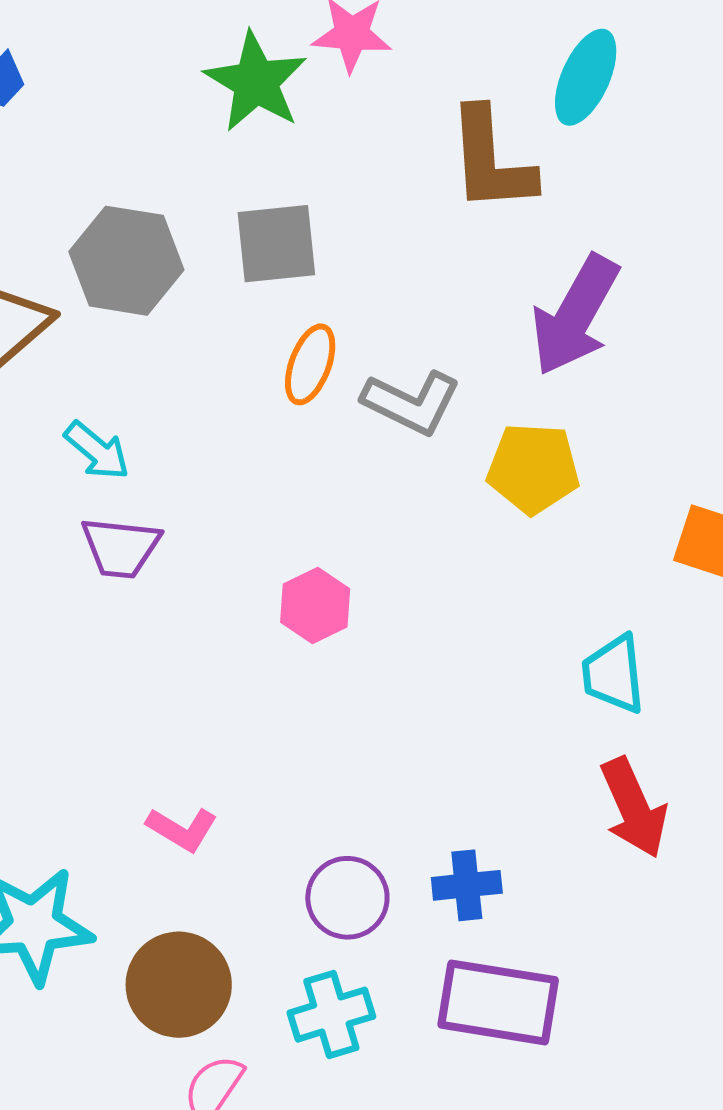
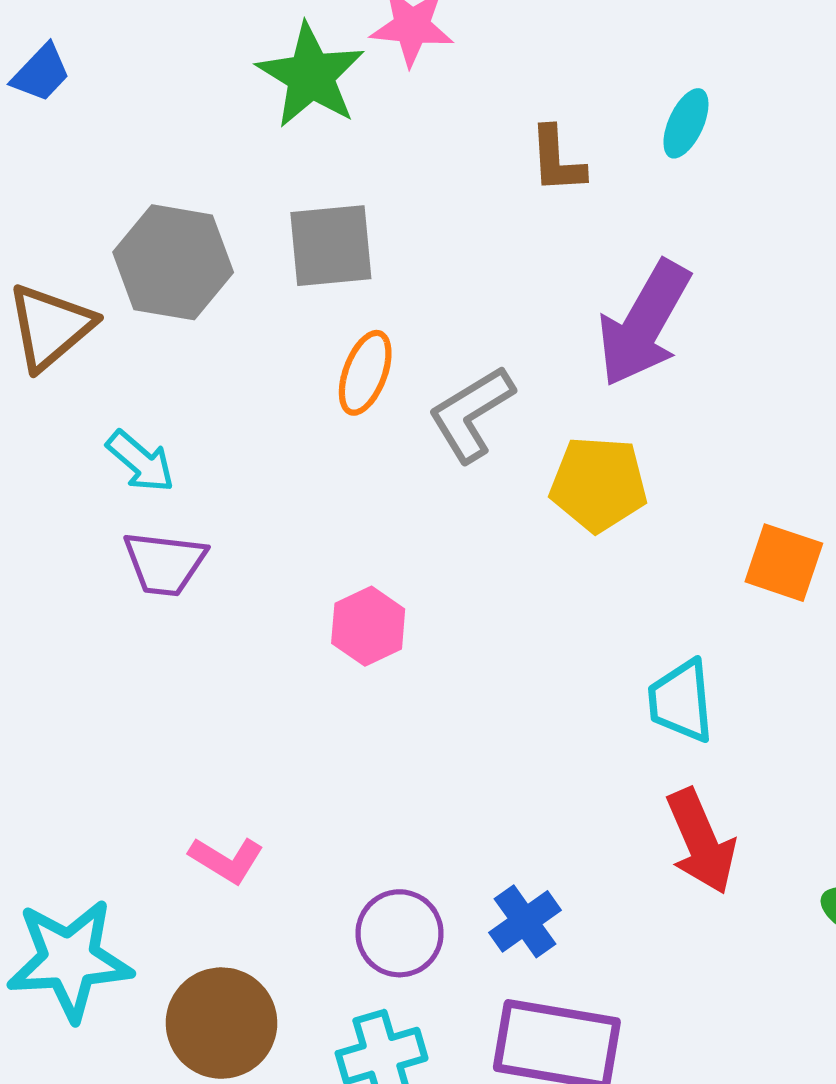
cyan ellipse: (586, 77) -> (686, 123), moved, size x0.7
brown L-shape: (491, 160) -> (557, 160), size x0.6
gray L-shape: (411, 402) -> (471, 414), turned 122
blue cross: (467, 885) -> (525, 921), turned -30

